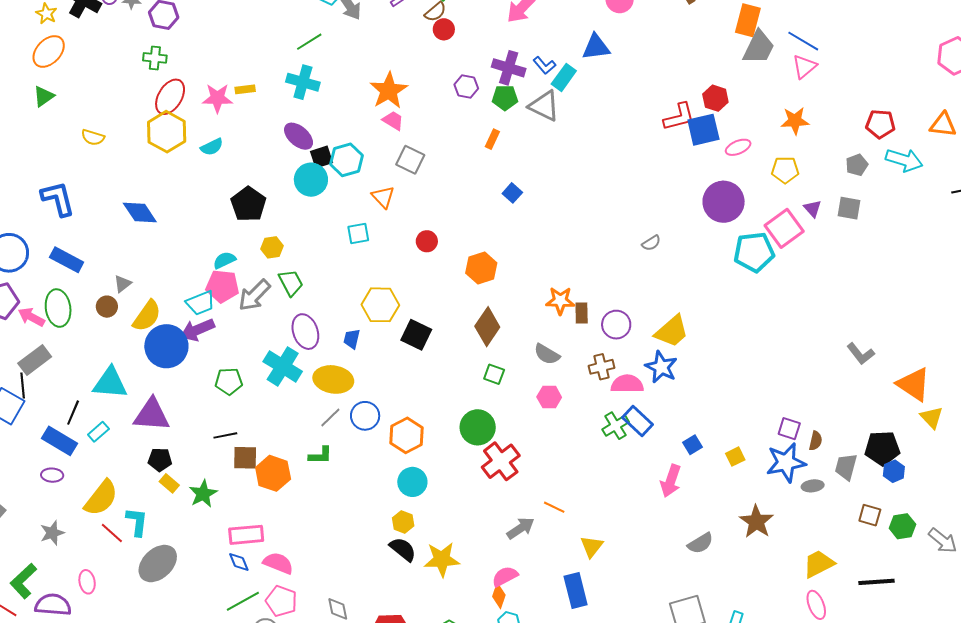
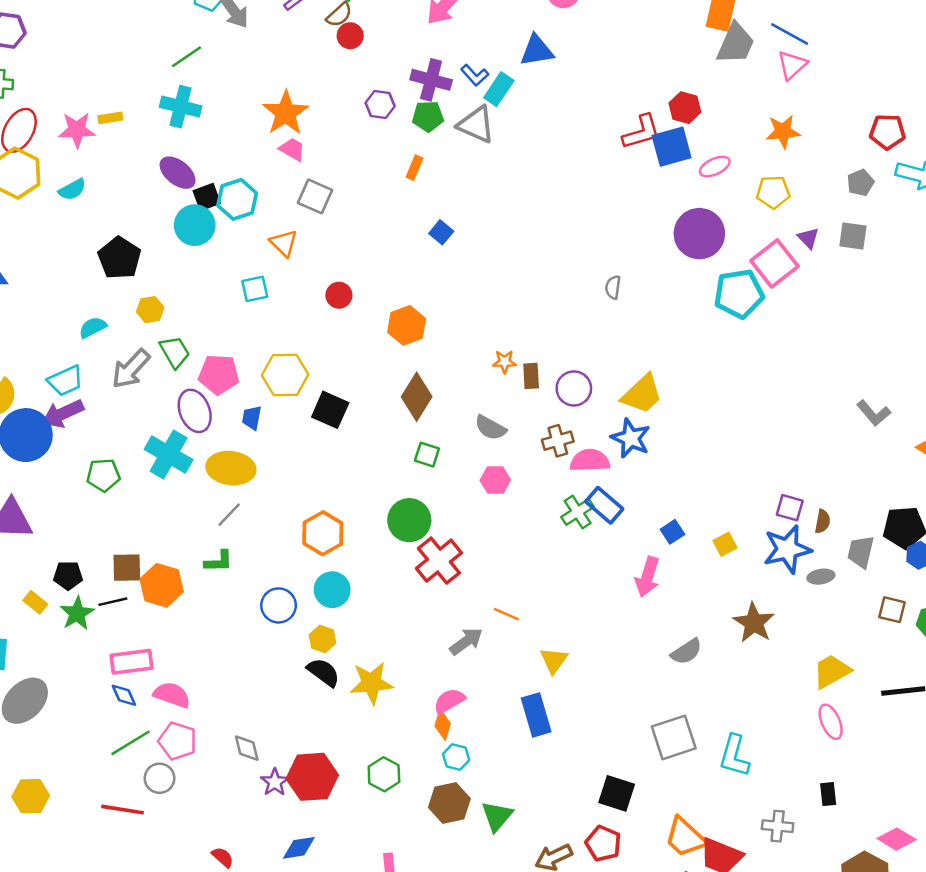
gray semicircle: (651, 243) -> (613, 287), turned 132
pink pentagon: (222, 286) -> (219, 374), moved
orange star: (560, 301) -> (504, 362), size x0.7
blue circle: (365, 416) -> (279, 605), moved
black line: (225, 435) -> (113, 602), moved
black pentagon: (160, 460) -> (68, 575), moved

